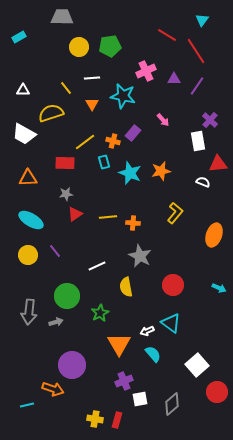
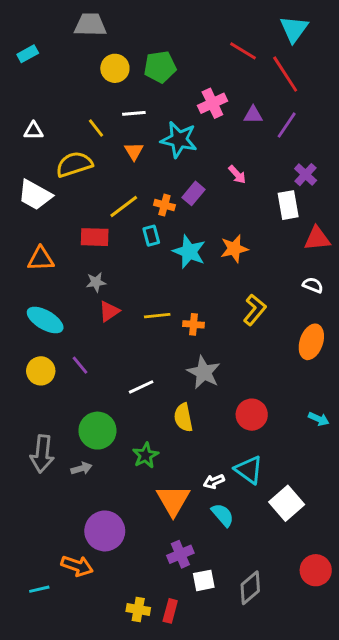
cyan triangle: (202, 20) -> (294, 29), size x1.5
white semicircle: (203, 182) -> (313, 285), moved
white square: (197, 365) -> (287, 503), moved

